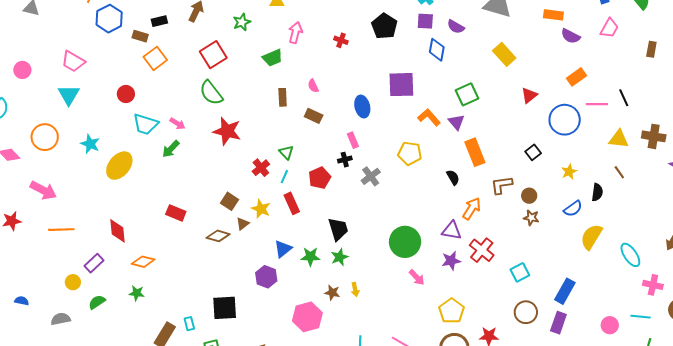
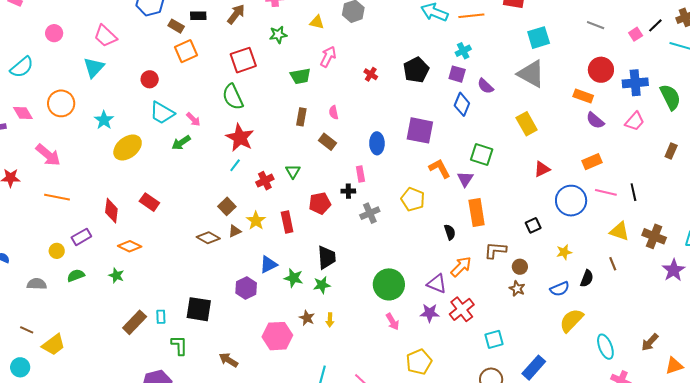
green square: (467, 94) -> (482, 154), turned 30
cyan line: (284, 177) -> (235, 165), moved
red rectangle: (176, 213) -> (149, 202), moved

